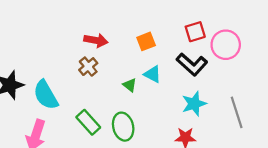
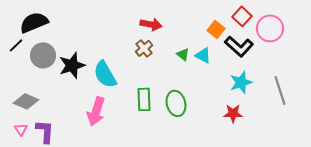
red square: (195, 32) -> (242, 16), turned -30
orange square: (146, 41) -> (216, 29), moved, turned -30
green triangle: (130, 85) -> (183, 54), moved
green rectangle: (88, 122) -> (144, 99), turned 40

